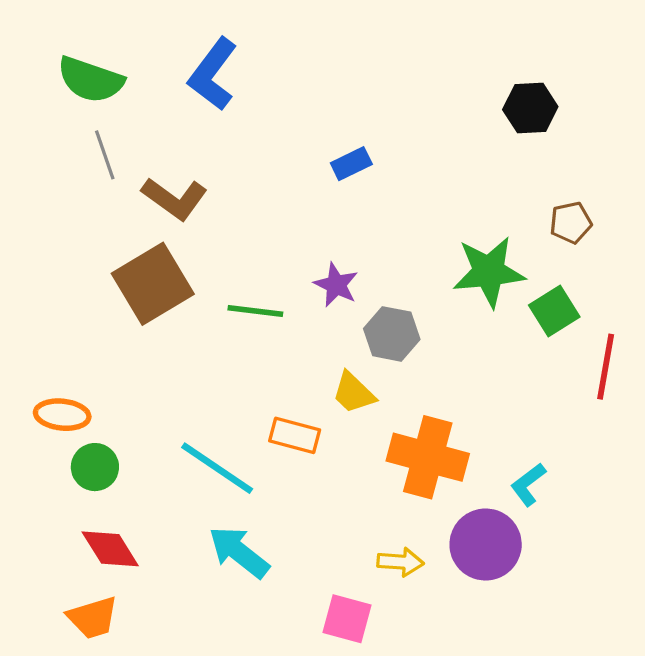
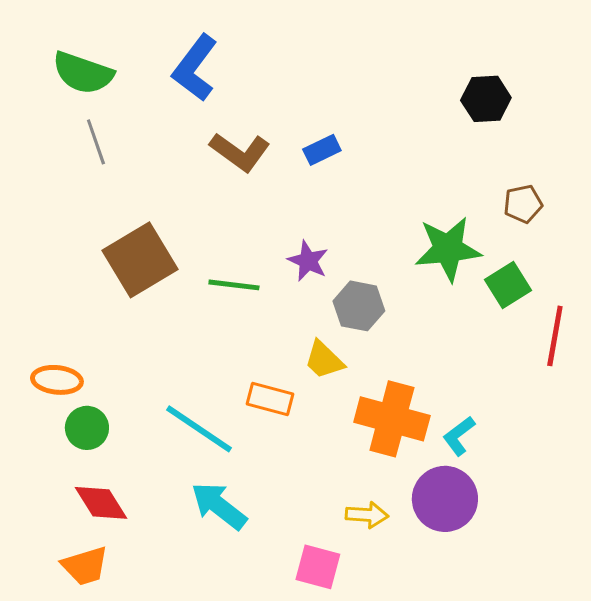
brown L-shape: (175, 199) -> (240, 152), moved
cyan L-shape: (528, 484) -> (459, 436), moved

